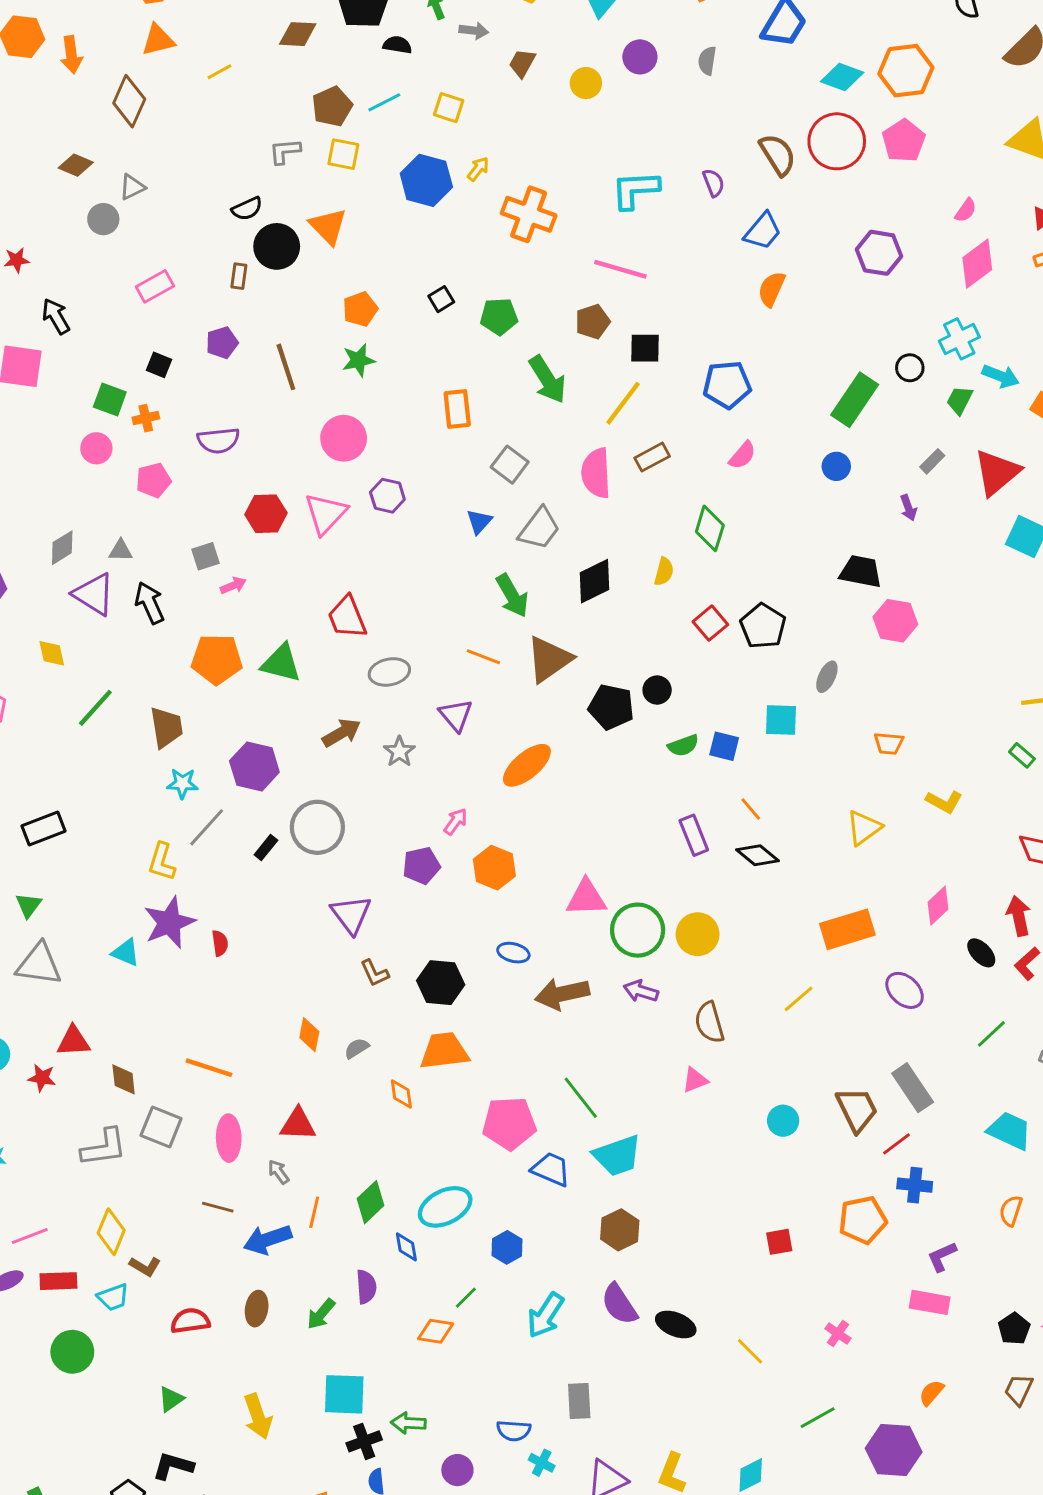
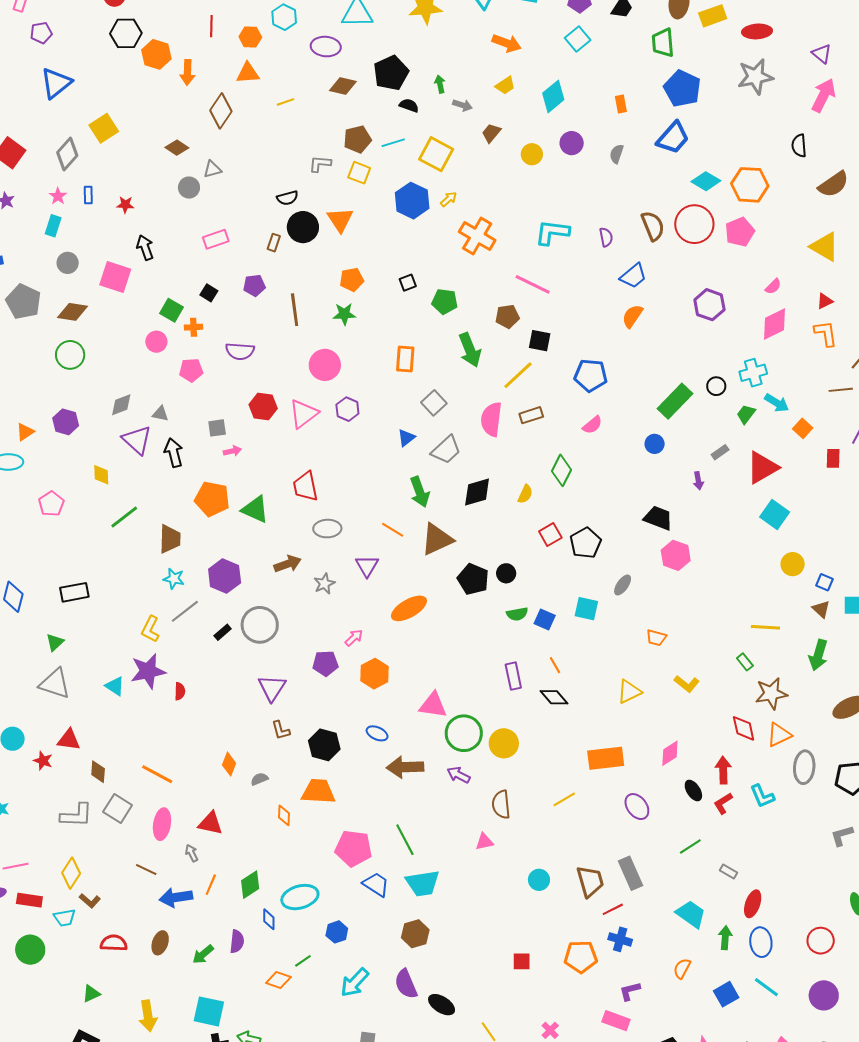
yellow square: (449, 108) -> (436, 154), size x1.6

